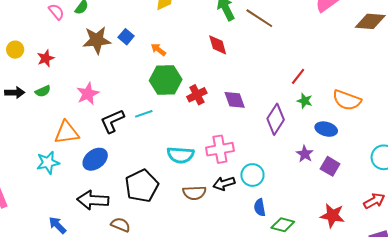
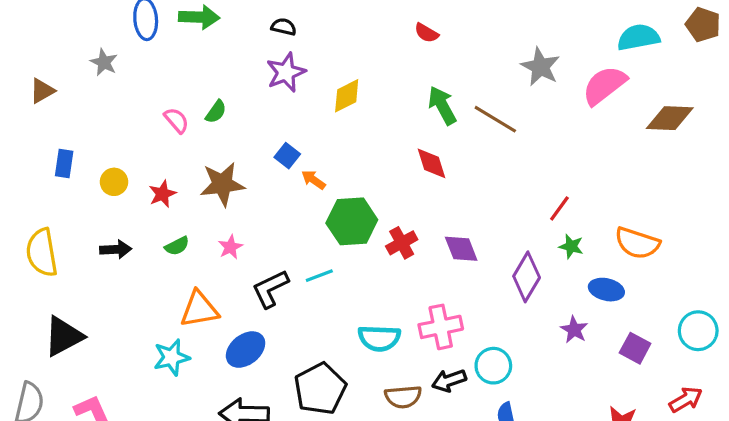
brown star: (97, 40) -> (222, 184), moved
orange arrow: (158, 50) -> (313, 180), moved
green semicircle: (43, 91) -> (177, 246), moved
pink star: (88, 94) -> (230, 247), size x0.7
purple square: (330, 166) -> (635, 348), moved

